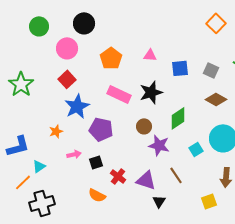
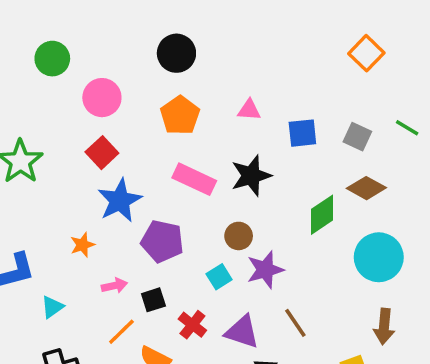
black circle: (84, 23) -> (176, 53), moved
green diamond: (178, 118) -> (322, 215), moved
purple star: (159, 145) -> (265, 270), turned -30
cyan square: (196, 149) -> (219, 277), moved
orange line: (23, 182) -> (121, 332), moved

